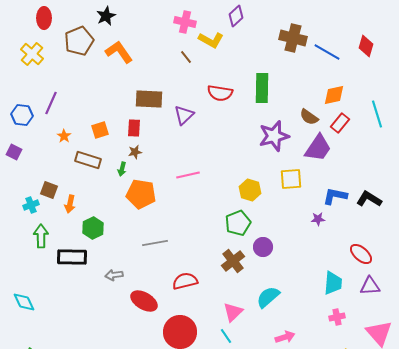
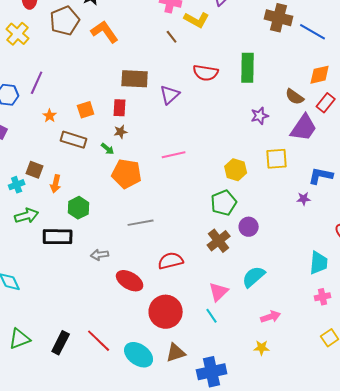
purple star: (274, 136) -> (260, 116), size x0.6
green arrow: (122, 169) -> (108, 149), turned -64
green arrow: (41, 236) -> (27, 216), turned 75

